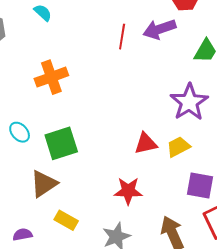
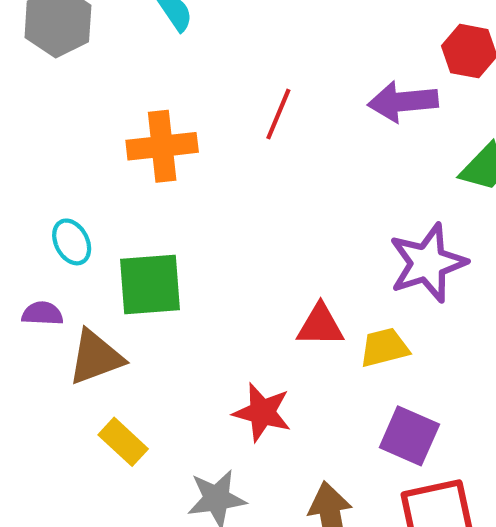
red line: (122, 37) -> (278, 114), moved
purple semicircle: (23, 235) -> (42, 314), moved

